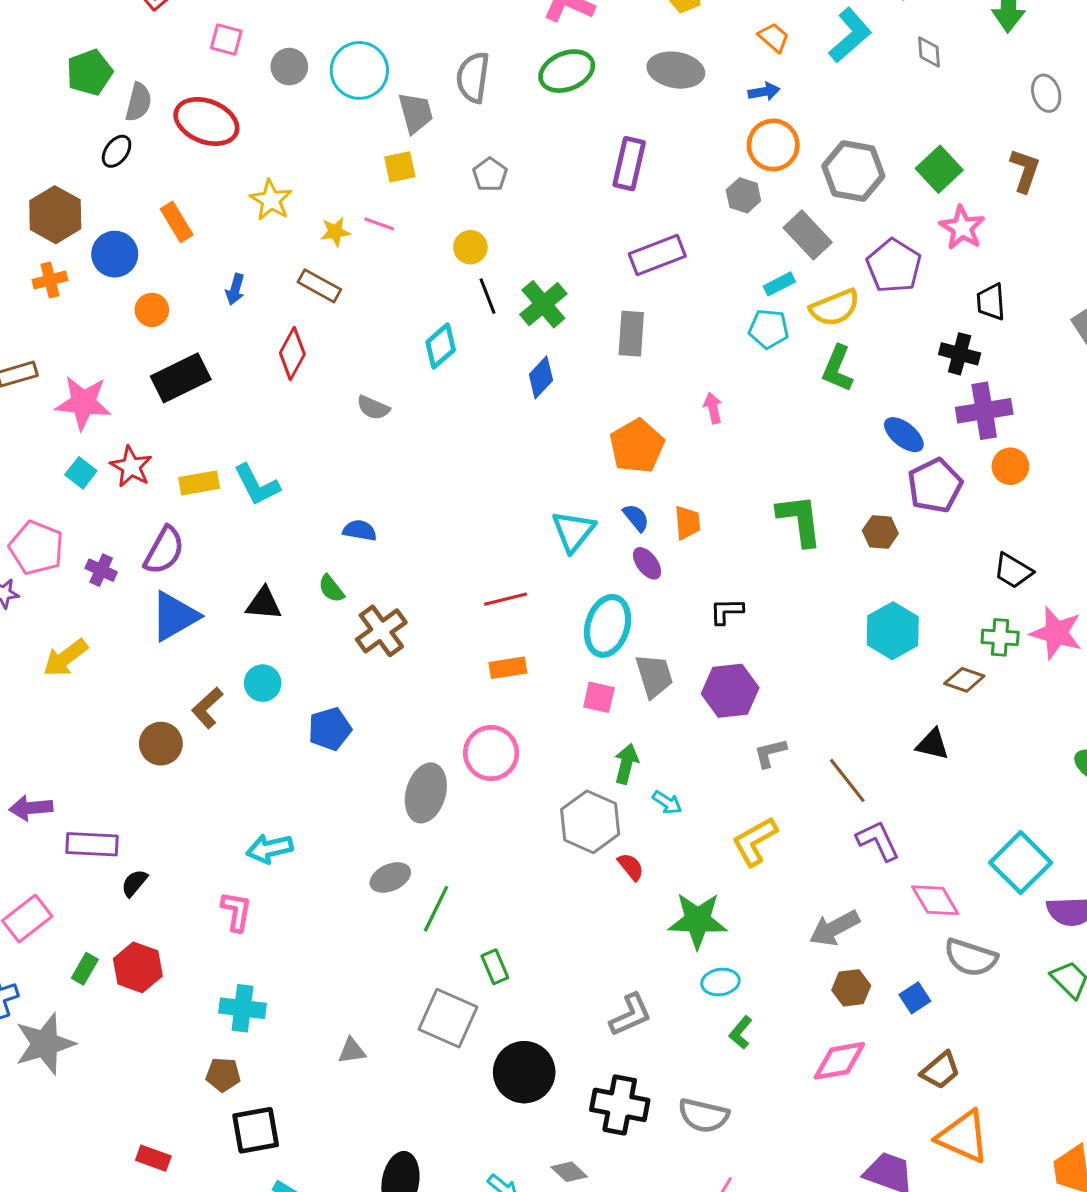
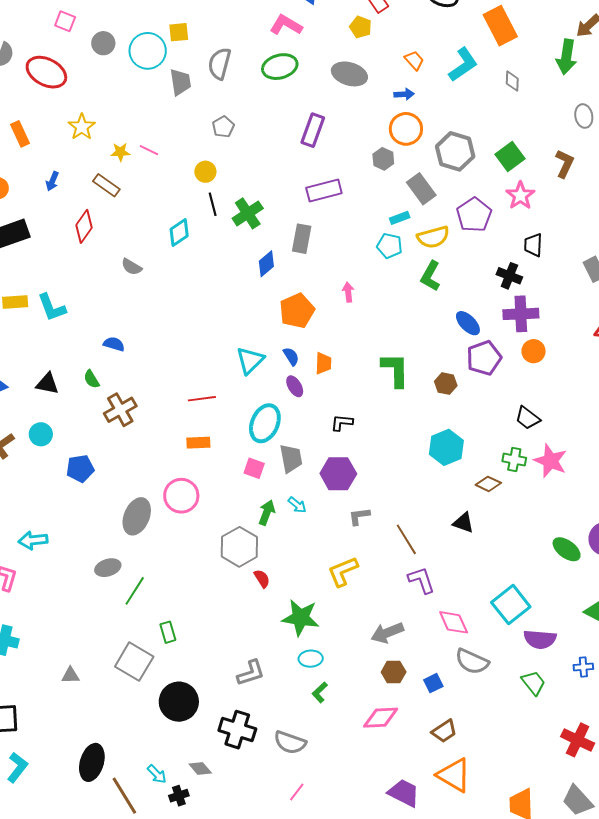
yellow square: (400, 167) -> (179, 32), moved
blue diamond: (541, 377) -> (266, 264), moved
cyan arrow: (667, 802) -> (297, 505), moved

